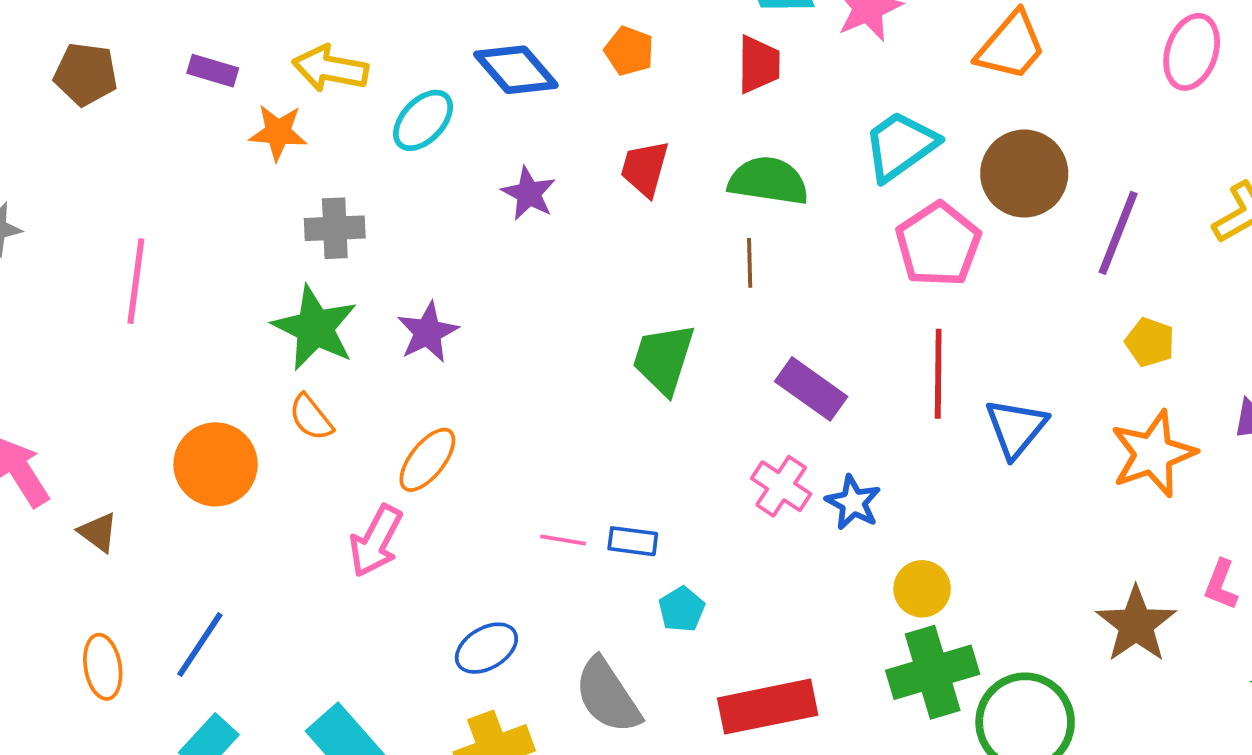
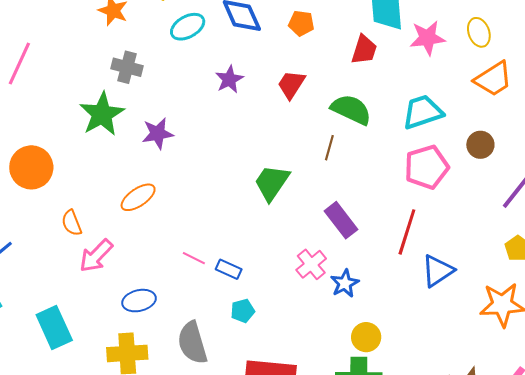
orange pentagon: (629, 51) -> (301, 23), turned -30
brown circle: (1024, 174) -> (480, 145), size x0.6
orange semicircle: (311, 417) -> (72, 223), moved
pink arrow: (376, 541) -> (96, 256), moved

